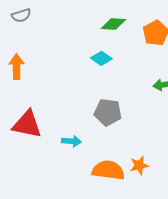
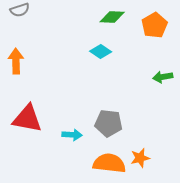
gray pentagon: (108, 112) -> (109, 123), moved

